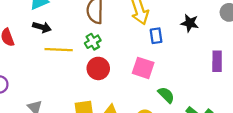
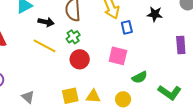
black arrow: (42, 27) -> (46, 22), moved
yellow line: (59, 50) -> (44, 46), turned 30
green semicircle: (166, 95) -> (140, 77), turned 112

